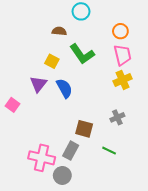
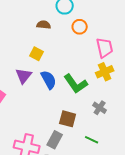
orange circle: (120, 31) -> (80, 27), moved
green L-shape: (82, 54) -> (76, 84), moved
gray cross: (117, 117) -> (100, 108), turned -32

